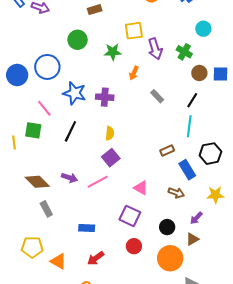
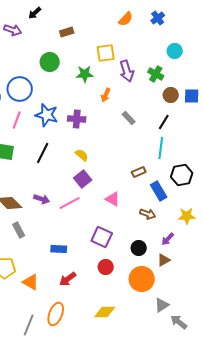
pink line: (44, 108) -> (17, 120), moved, turned 60
yellow semicircle: (110, 133) -> (82, 155), turned -56
pink triangle: (141, 188) -> (113, 199), moved

